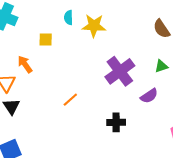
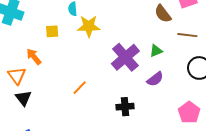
yellow star: (94, 26) -> (89, 26), moved
green triangle: (161, 66) -> (156, 51), moved

